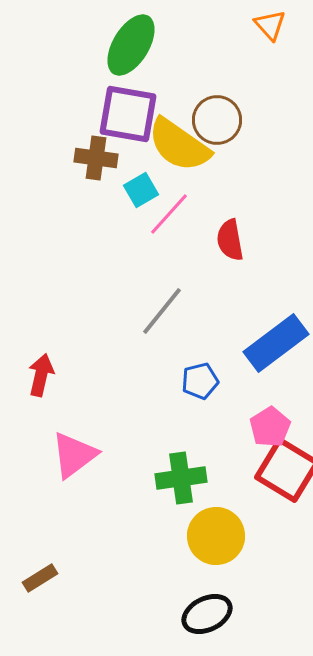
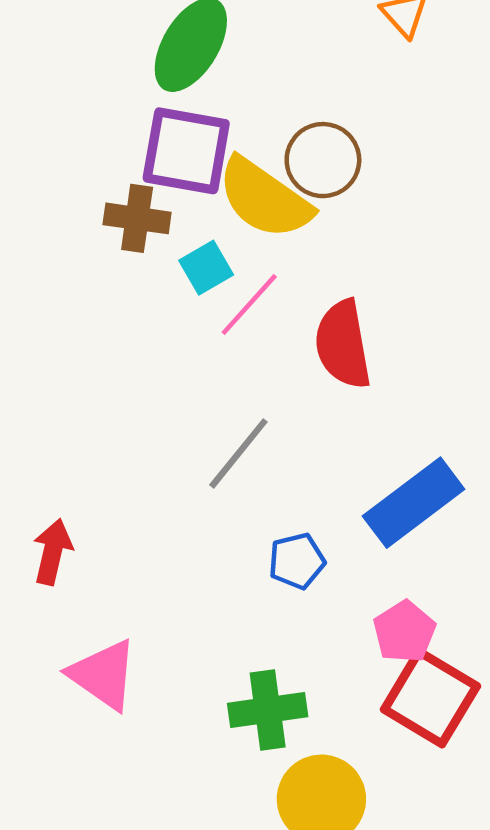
red semicircle: (230, 240) -> (343, 344), size x1.4
pink triangle: (74, 455) -> (103, 675), turned -48

